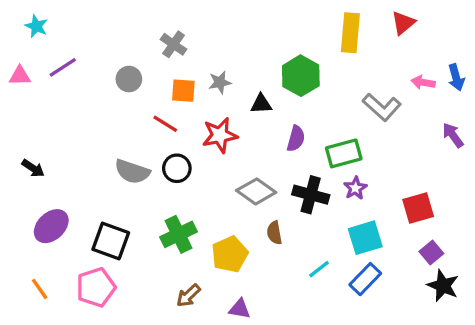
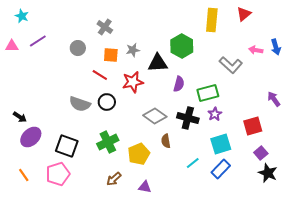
black triangle: (261, 104) -> (158, 63), size x1.5
purple arrow: (453, 135) -> (274, 99), moved
black arrow: (33, 168) -> (20, 117), moved

